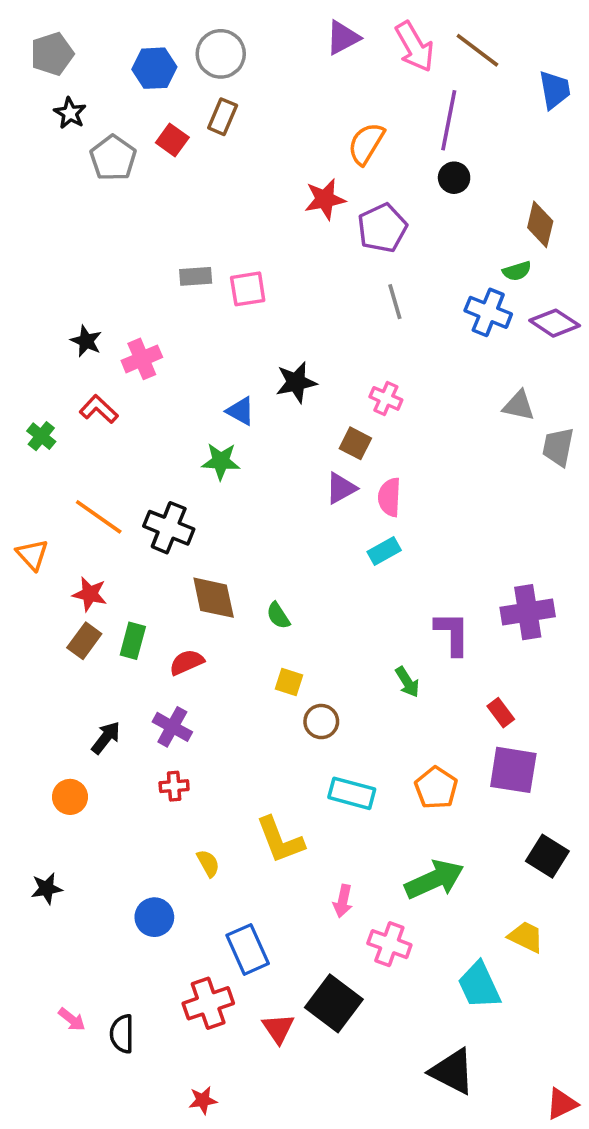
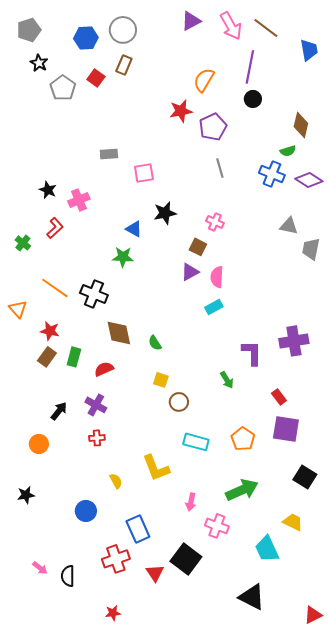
pink square: (248, 289) -> (144, 173), moved
red L-shape: (99, 409) -> (55, 228), turned 95

